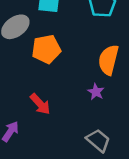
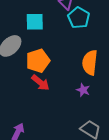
red arrow: (40, 104) -> (40, 83), moved

